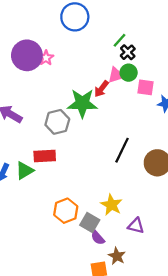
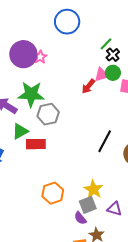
green star: (82, 103) -> (31, 94), moved
green triangle: (25, 170) -> (20, 131), moved
gray square: (90, 223) -> (88, 205), moved, turned 36

